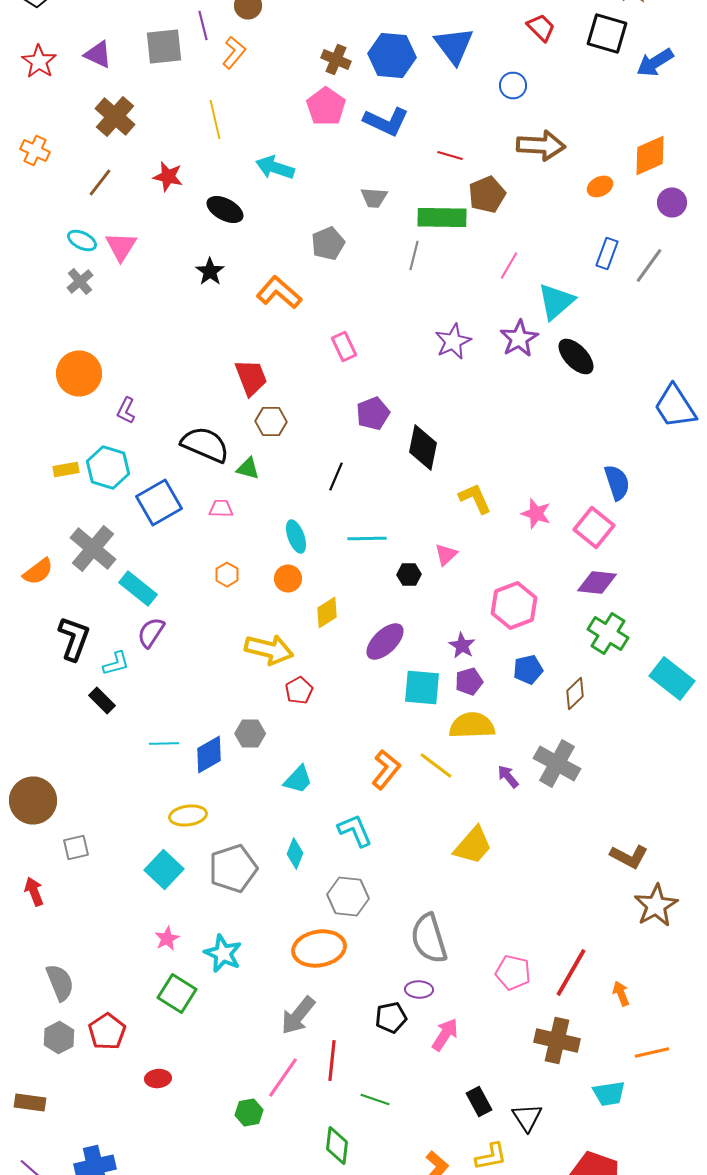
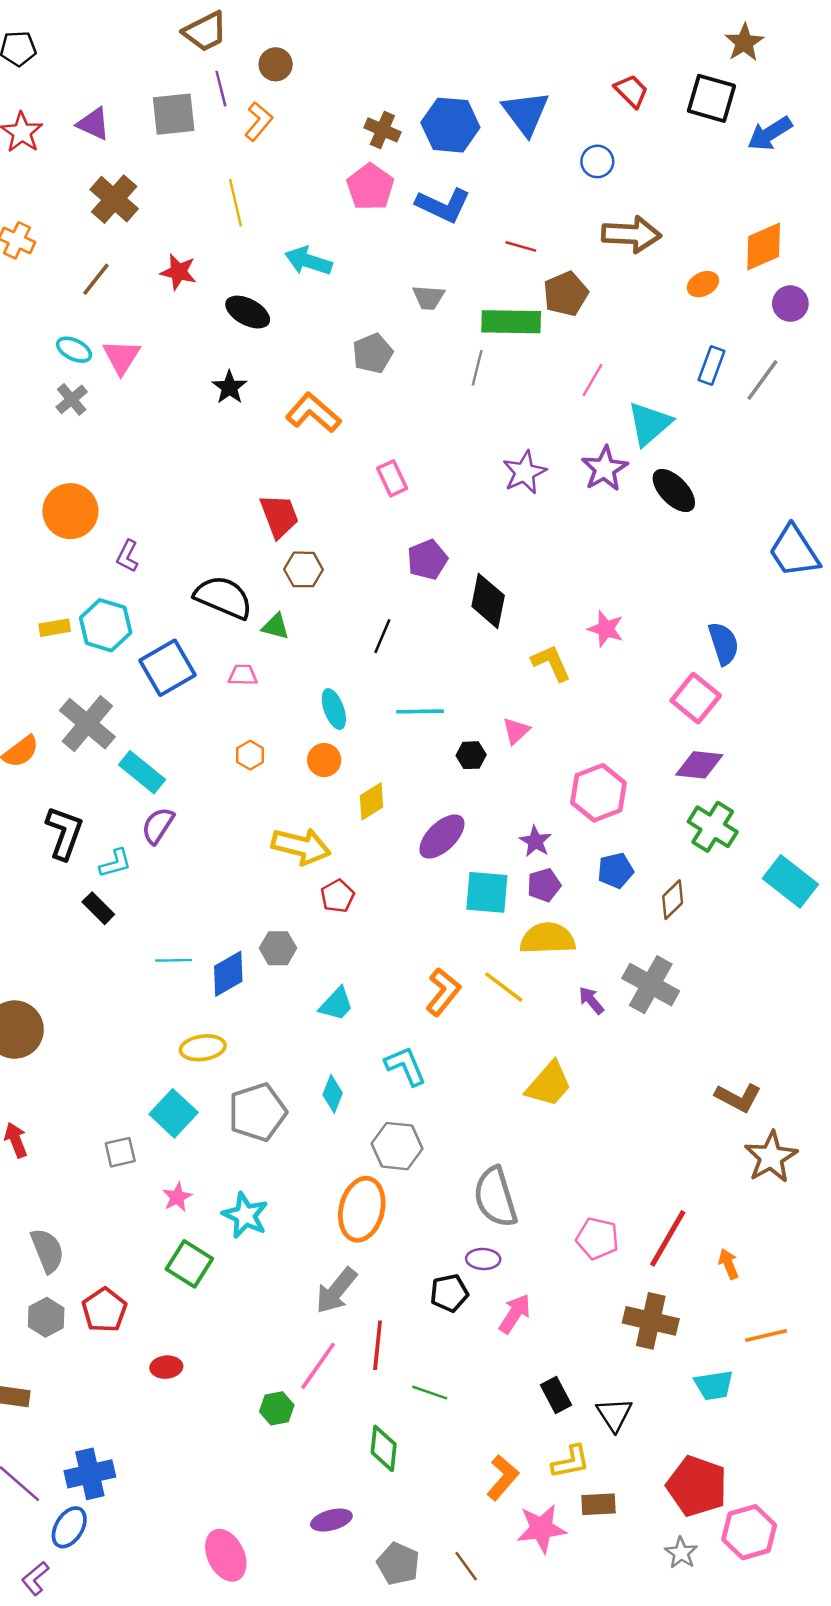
pink star: (536, 514) -> (606, 629), moved
gray square: (76, 848) -> (120, 1152), moved
orange ellipse: (319, 948) -> (362, 1209), turned -66

